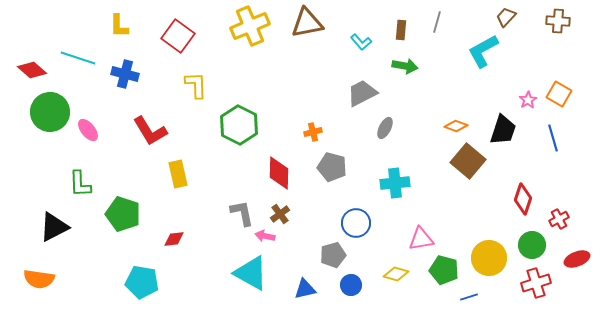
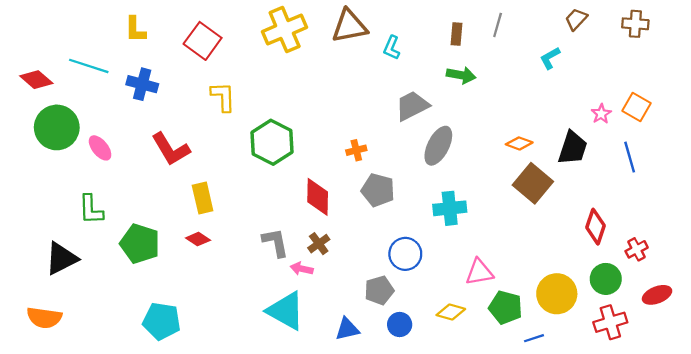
cyan L-shape: (361, 42) -> (392, 48), moved, turned 65
cyan L-shape: (483, 51) -> (550, 58), size x0.6
gray ellipse: (385, 128) -> (438, 146), size x1.6
red diamond: (174, 239) -> (198, 239), moved, turned 40

